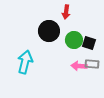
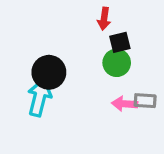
black circle: (49, 31) -> (49, 72), moved
black square: (89, 43) -> (120, 42), moved, turned -32

